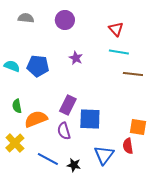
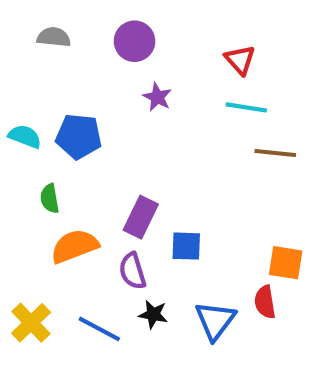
purple star: (76, 58) -> (157, 97), moved
green semicircle: (17, 106) -> (50, 199), moved
blue square: (90, 119) -> (186, 246), size x0.7
yellow cross: (15, 143) -> (31, 323), moved
black star: (74, 165) -> (153, 314), moved

